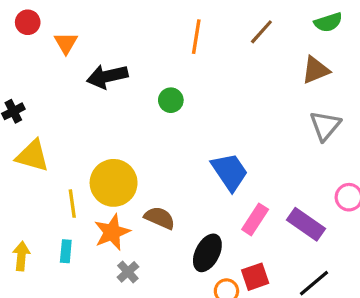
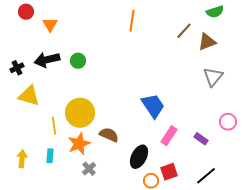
brown line: (261, 32) -> (184, 31), moved
black arrow: (107, 76) -> (47, 60), moved
green circle: (171, 100) -> (78, 61), moved
purple rectangle: (306, 224) -> (201, 139), size x0.6

